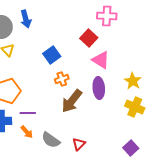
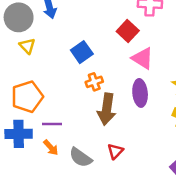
brown arrow: (72, 101) -> (107, 109), turned -30
red triangle: (79, 144) -> (115, 151), moved

